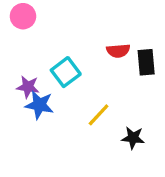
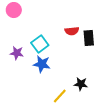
blue star: (39, 105) -> (42, 64), moved
yellow line: (99, 115) -> (60, 96), moved

